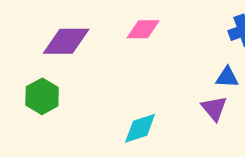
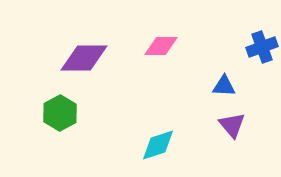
blue triangle: (227, 77) -> (224, 86), moved

